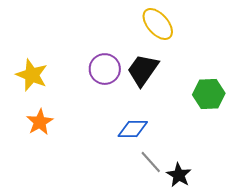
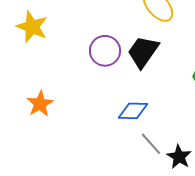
yellow star: (32, 75) -> (32, 27), moved

